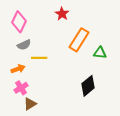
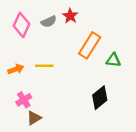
gray semicircle: (24, 45) -> (49, 22), moved
orange arrow: (18, 69) -> (16, 69), moved

